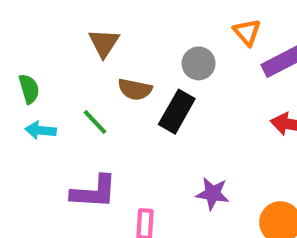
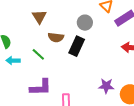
purple star: (213, 194) -> (106, 86), moved

